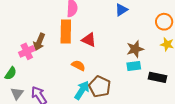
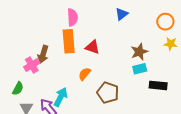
orange semicircle: (78, 65) -> (84, 74), turned -72
black rectangle: (157, 77) -> (158, 85), moved
cyan arrow: (82, 90) -> (61, 97), moved

